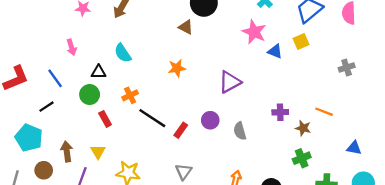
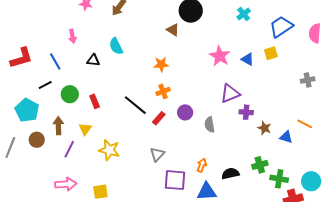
pink star: (254, 32) -> (220, 56), moved
purple triangle: (230, 82) -> (230, 93), moved
green circle: (90, 95) -> (70, 94), moved
orange cross: (130, 95) -> (163, 91), moved
orange line: (324, 112) -> (305, 124), moved
blue triangle: (354, 148) -> (286, 137), moved
green cross: (302, 158) -> (260, 165), moved

